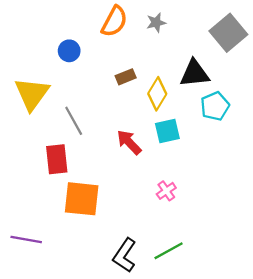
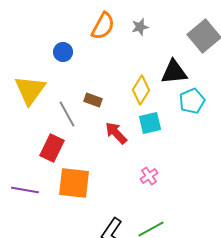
brown rectangle: (126, 77) -> (93, 100), moved, turned 42
red rectangle: (57, 159) -> (52, 148), turned 32
purple line: (26, 239) -> (25, 190), moved

